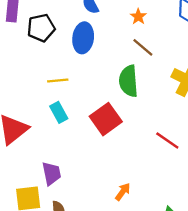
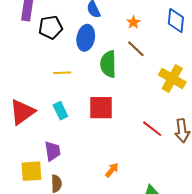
green semicircle: (129, 81) -> (108, 64), moved
cyan rectangle: (59, 112) -> (60, 111), moved
red square: (106, 119) -> (101, 108), turned 32

